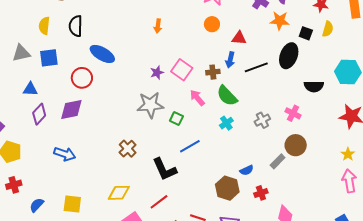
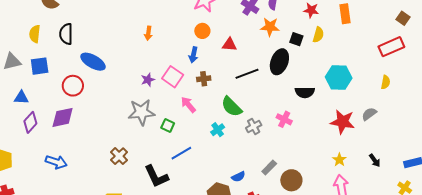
blue arrow: (230, 60) -> (193, 55), moved
green semicircle: (227, 96) -> (232, 107), moved
brown circle: (296, 145) -> (291, 180), moved

